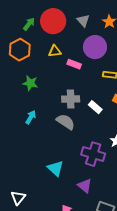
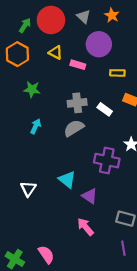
yellow triangle: (55, 51) -> (56, 52), turned 40
gray semicircle: (66, 122) -> (74, 128), turned -60
purple triangle: (85, 186) -> (90, 196), moved
white triangle: (18, 198) -> (28, 189), moved

